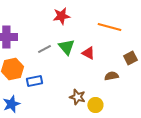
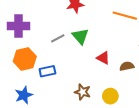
red triangle: (88, 53) -> (103, 58), moved
brown star: (77, 97) -> (83, 92), moved

